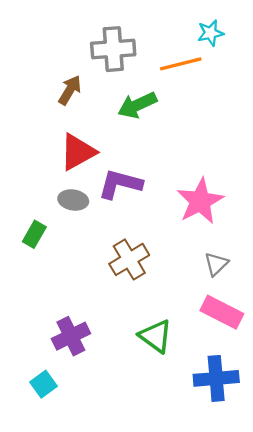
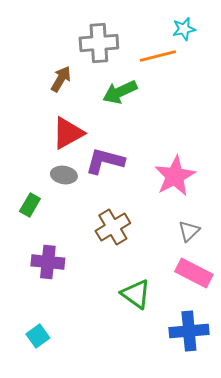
purple cross: (71, 336) -> (48, 262), moved, turned 32

